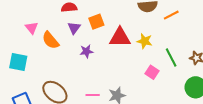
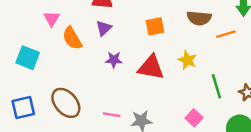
orange square: (96, 22) -> (155, 26), moved
red triangle: (120, 37) -> (151, 67), moved
pink square: (152, 72) -> (194, 118), moved

